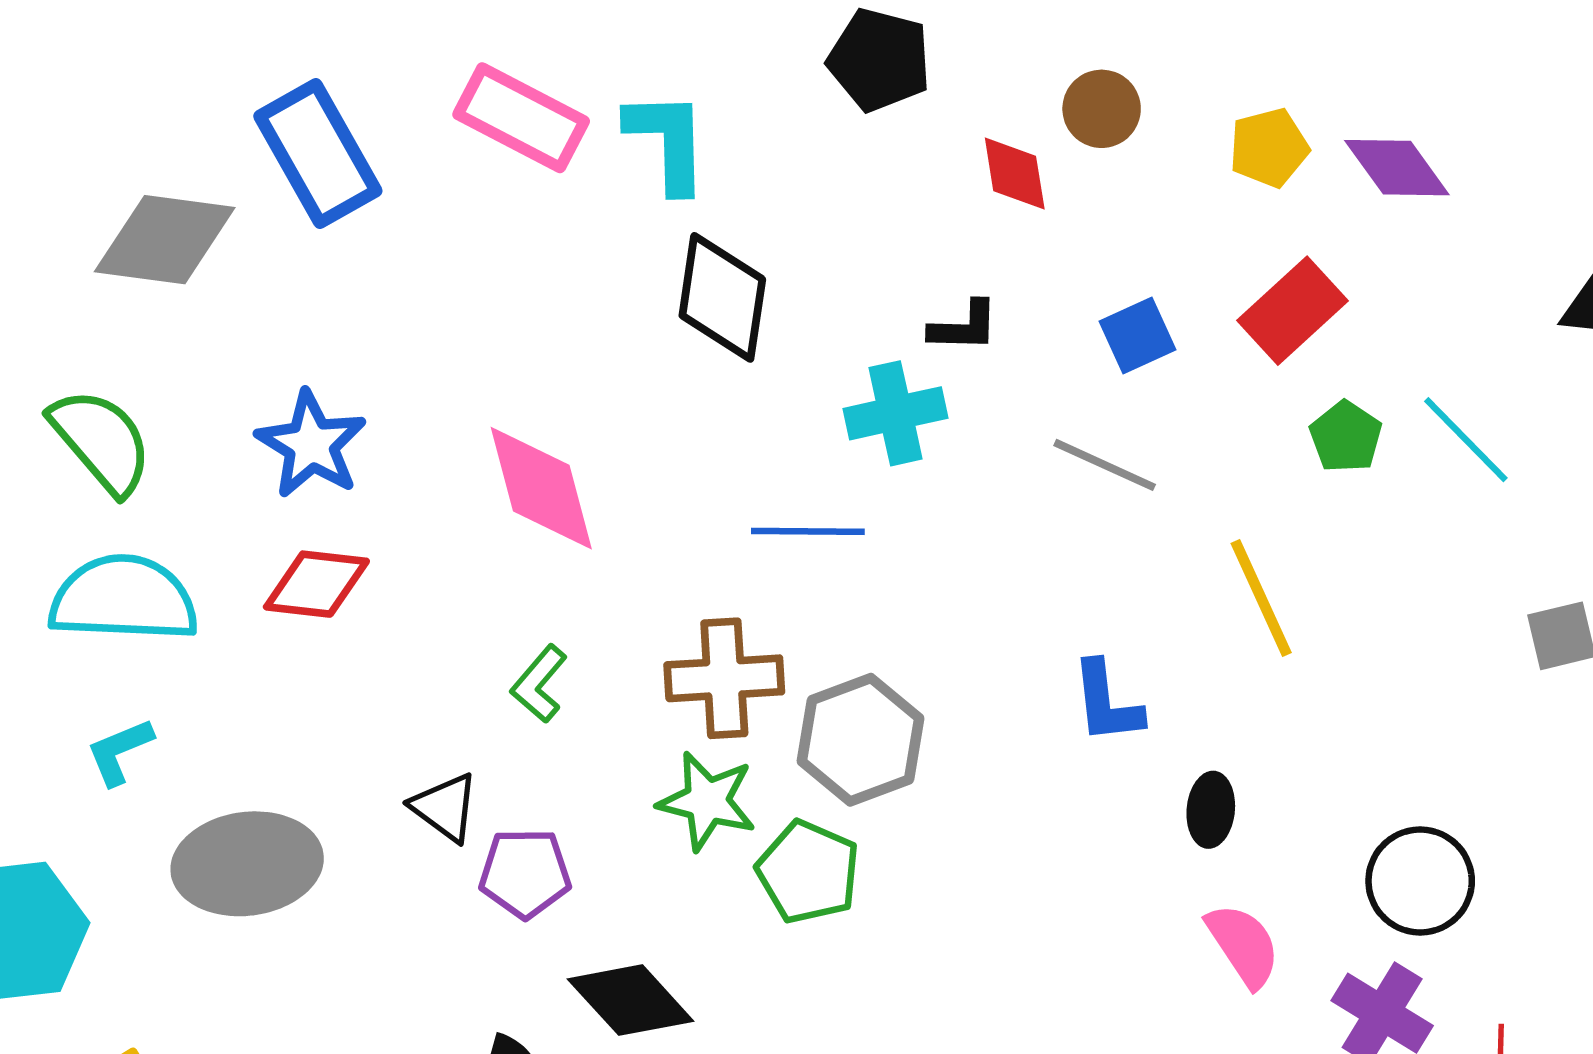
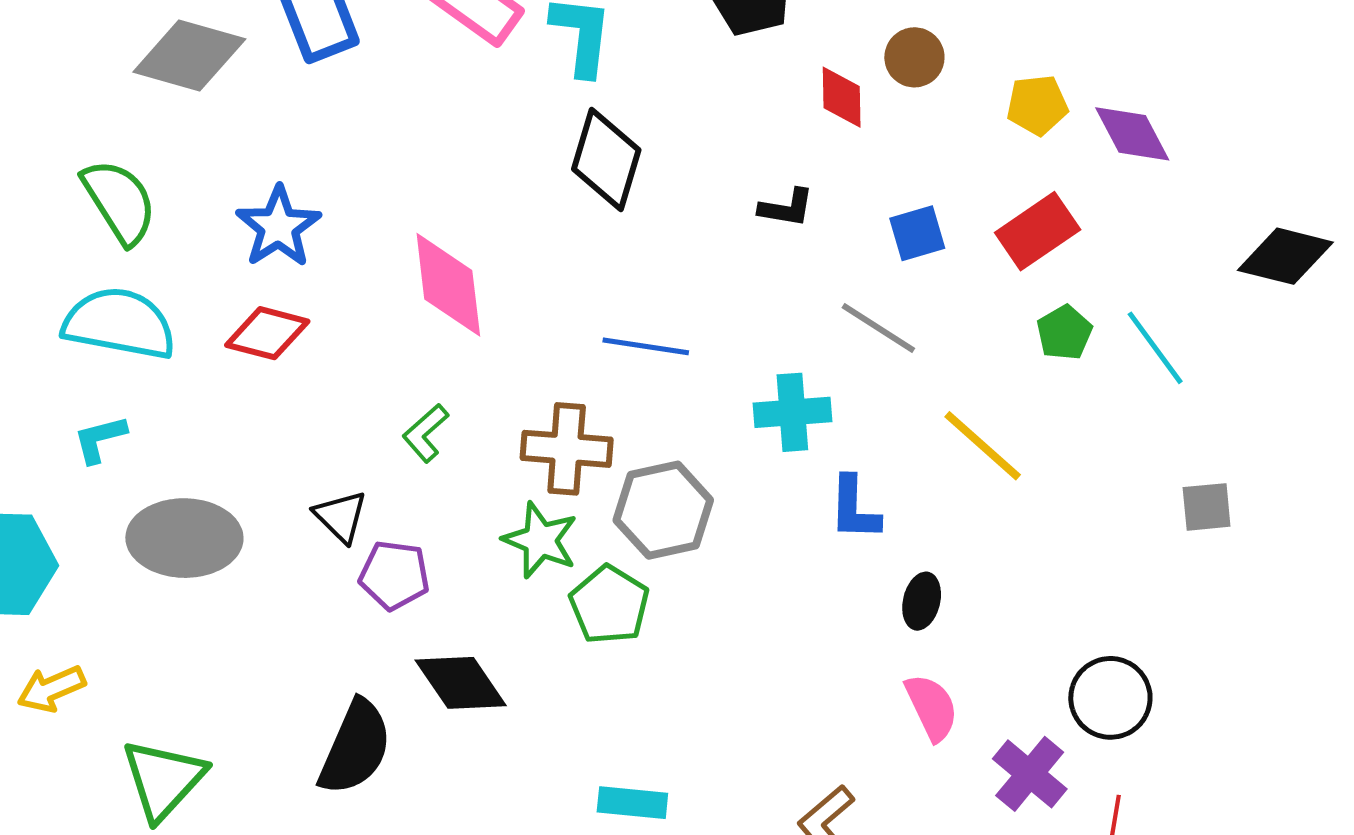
cyan cross: (895, 413) -> (792, 412), moved
yellow line: (1261, 598) -> (983, 446), turned -32
black circle: (1420, 881) -> (1110, 698), moved

